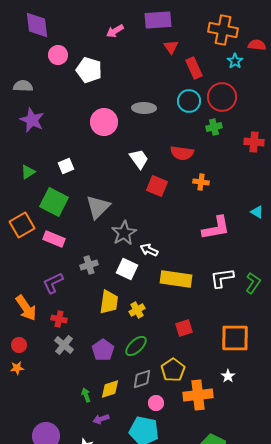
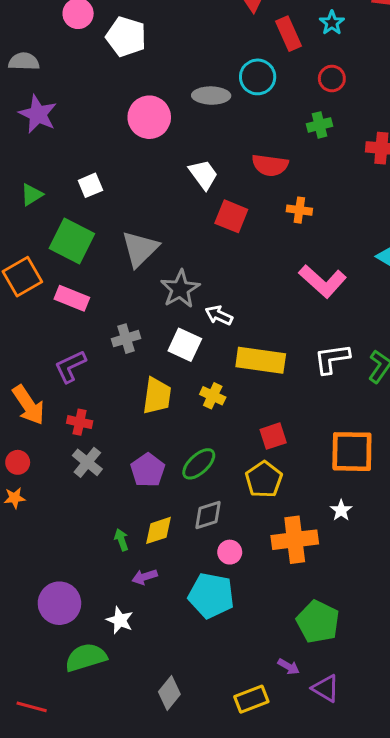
cyan star: (235, 61) -> (332, 23), moved
red circle: (222, 97) -> (332, 79), size x0.6
cyan circle: (189, 101) -> (258, 77), moved
pink L-shape: (216, 228) -> (323, 281), turned 52
yellow cross: (137, 310) -> (213, 396), moved, turned -35
yellow pentagon: (173, 370) -> (264, 479), moved

